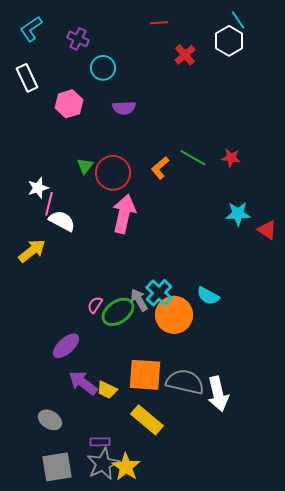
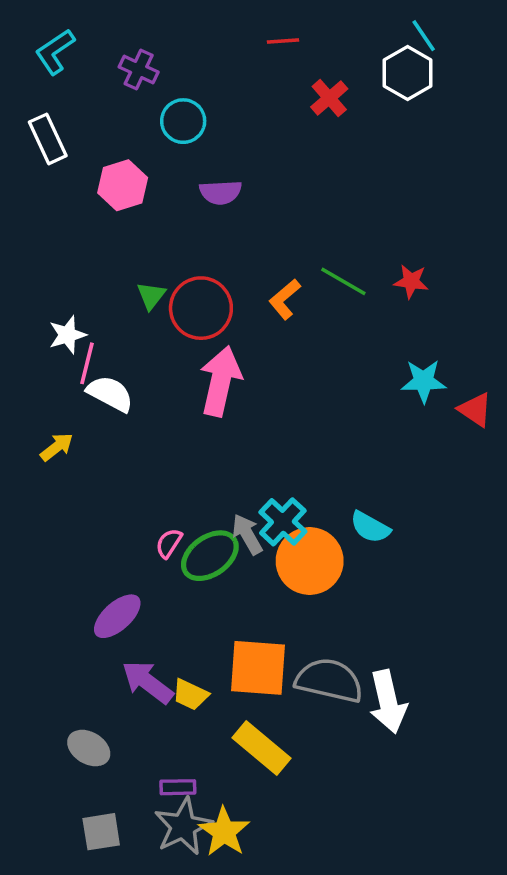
yellow arrow: (32, 251) -> (57, 447), size x0.7
gray square: (57, 467) -> (101, 832), size x0.7

